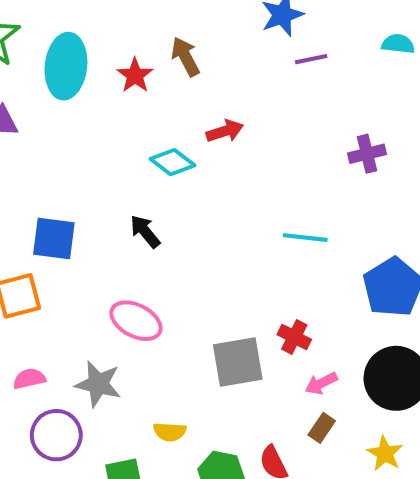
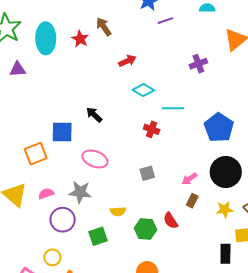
cyan diamond: (173, 162) -> (143, 90), moved
blue square: (54, 239) -> (62, 132), moved
red cross: (294, 337) -> (152, 129), moved
gray square: (238, 362) -> (147, 173), size x0.6
yellow star: (385, 453) -> (225, 209), turned -30

